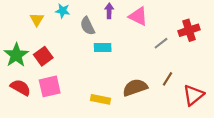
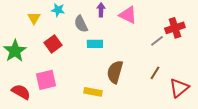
gray line: (161, 43) -> (157, 41), moved
red square: (43, 56) -> (53, 44), moved
red semicircle: (21, 88) -> (21, 92), moved
brown semicircle: (135, 88) -> (115, 72), moved, turned -55

